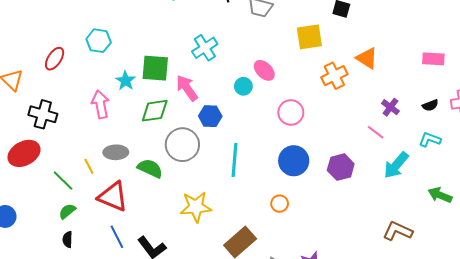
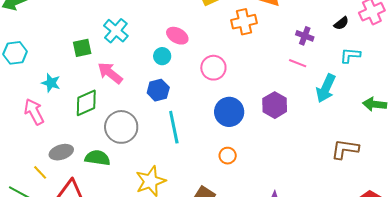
green square: (155, 68) -> (82, 48), moved, size x0.7
orange cross: (334, 76) -> (244, 22), turned 30
blue hexagon: (210, 116) -> (158, 90), moved

